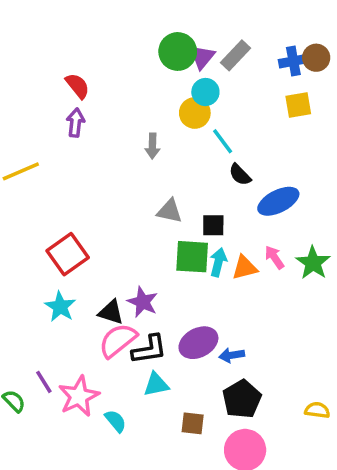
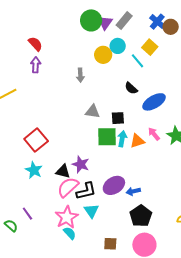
brown circle: (316, 58) -> (171, 27), moved
blue cross: (293, 61) -> (157, 22), turned -35
cyan circle: (205, 92) -> (118, 46), moved
yellow square: (298, 105) -> (150, 47), moved, turned -35
cyan line: (223, 141) -> (138, 61), moved
cyan triangle: (156, 384) -> (91, 211), turned -49
pink star: (79, 396) -> (67, 217), moved
brown square: (193, 423) -> (110, 244), moved

